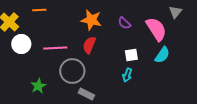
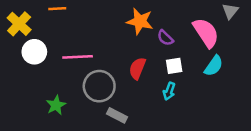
orange star: (91, 20) -> (140, 21), moved
purple semicircle: (124, 23) -> (165, 38), moved
red semicircle: (89, 45) -> (137, 68), moved

